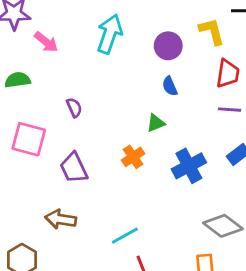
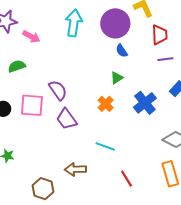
purple circle: (168, 46) -> (115, 23), size x1.5
purple semicircle: (74, 108) -> (58, 90), moved, size x1.5
brown arrow: (61, 219) -> (75, 169), moved
cyan line: (125, 236) -> (105, 146), moved, turned 60

